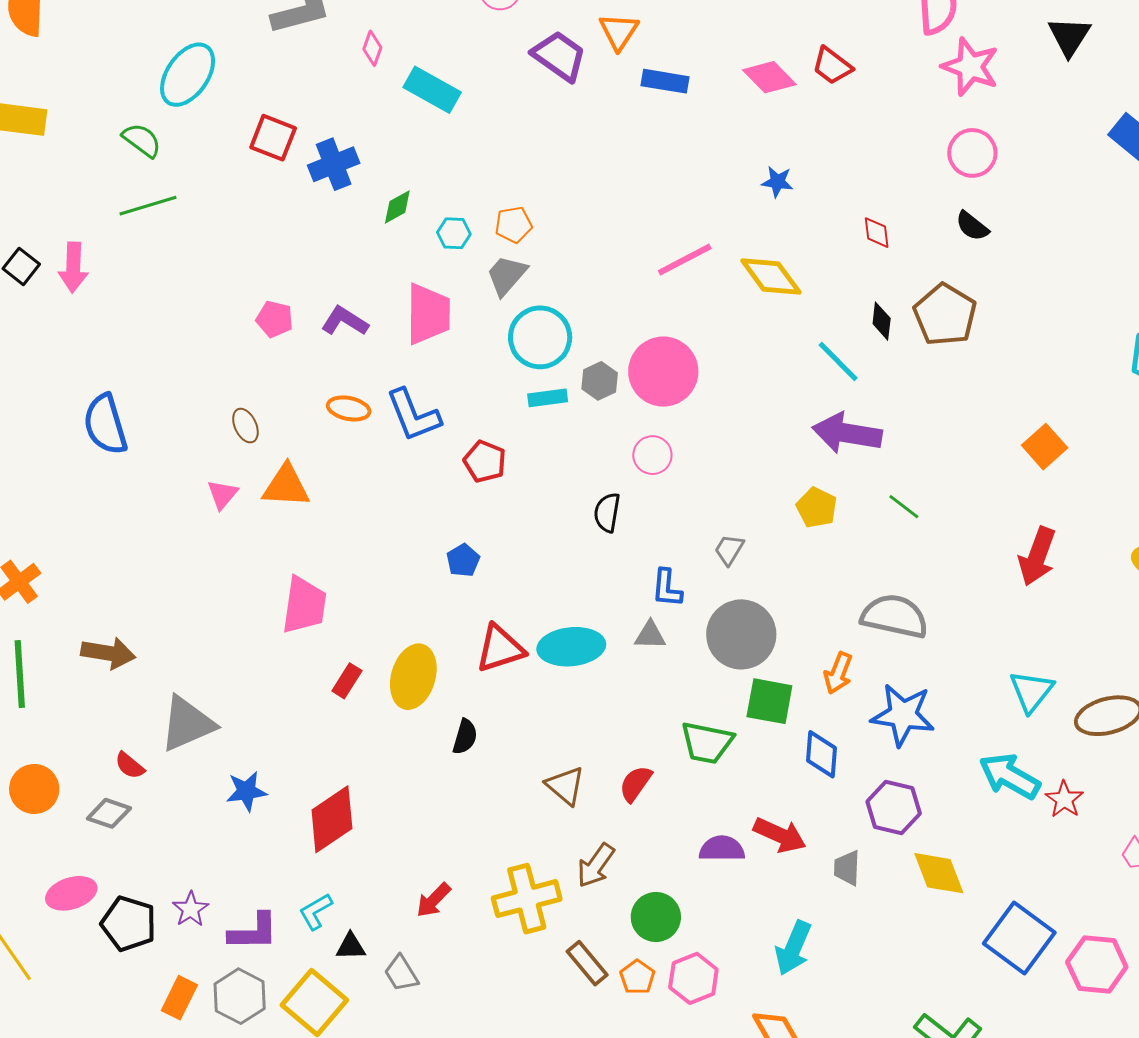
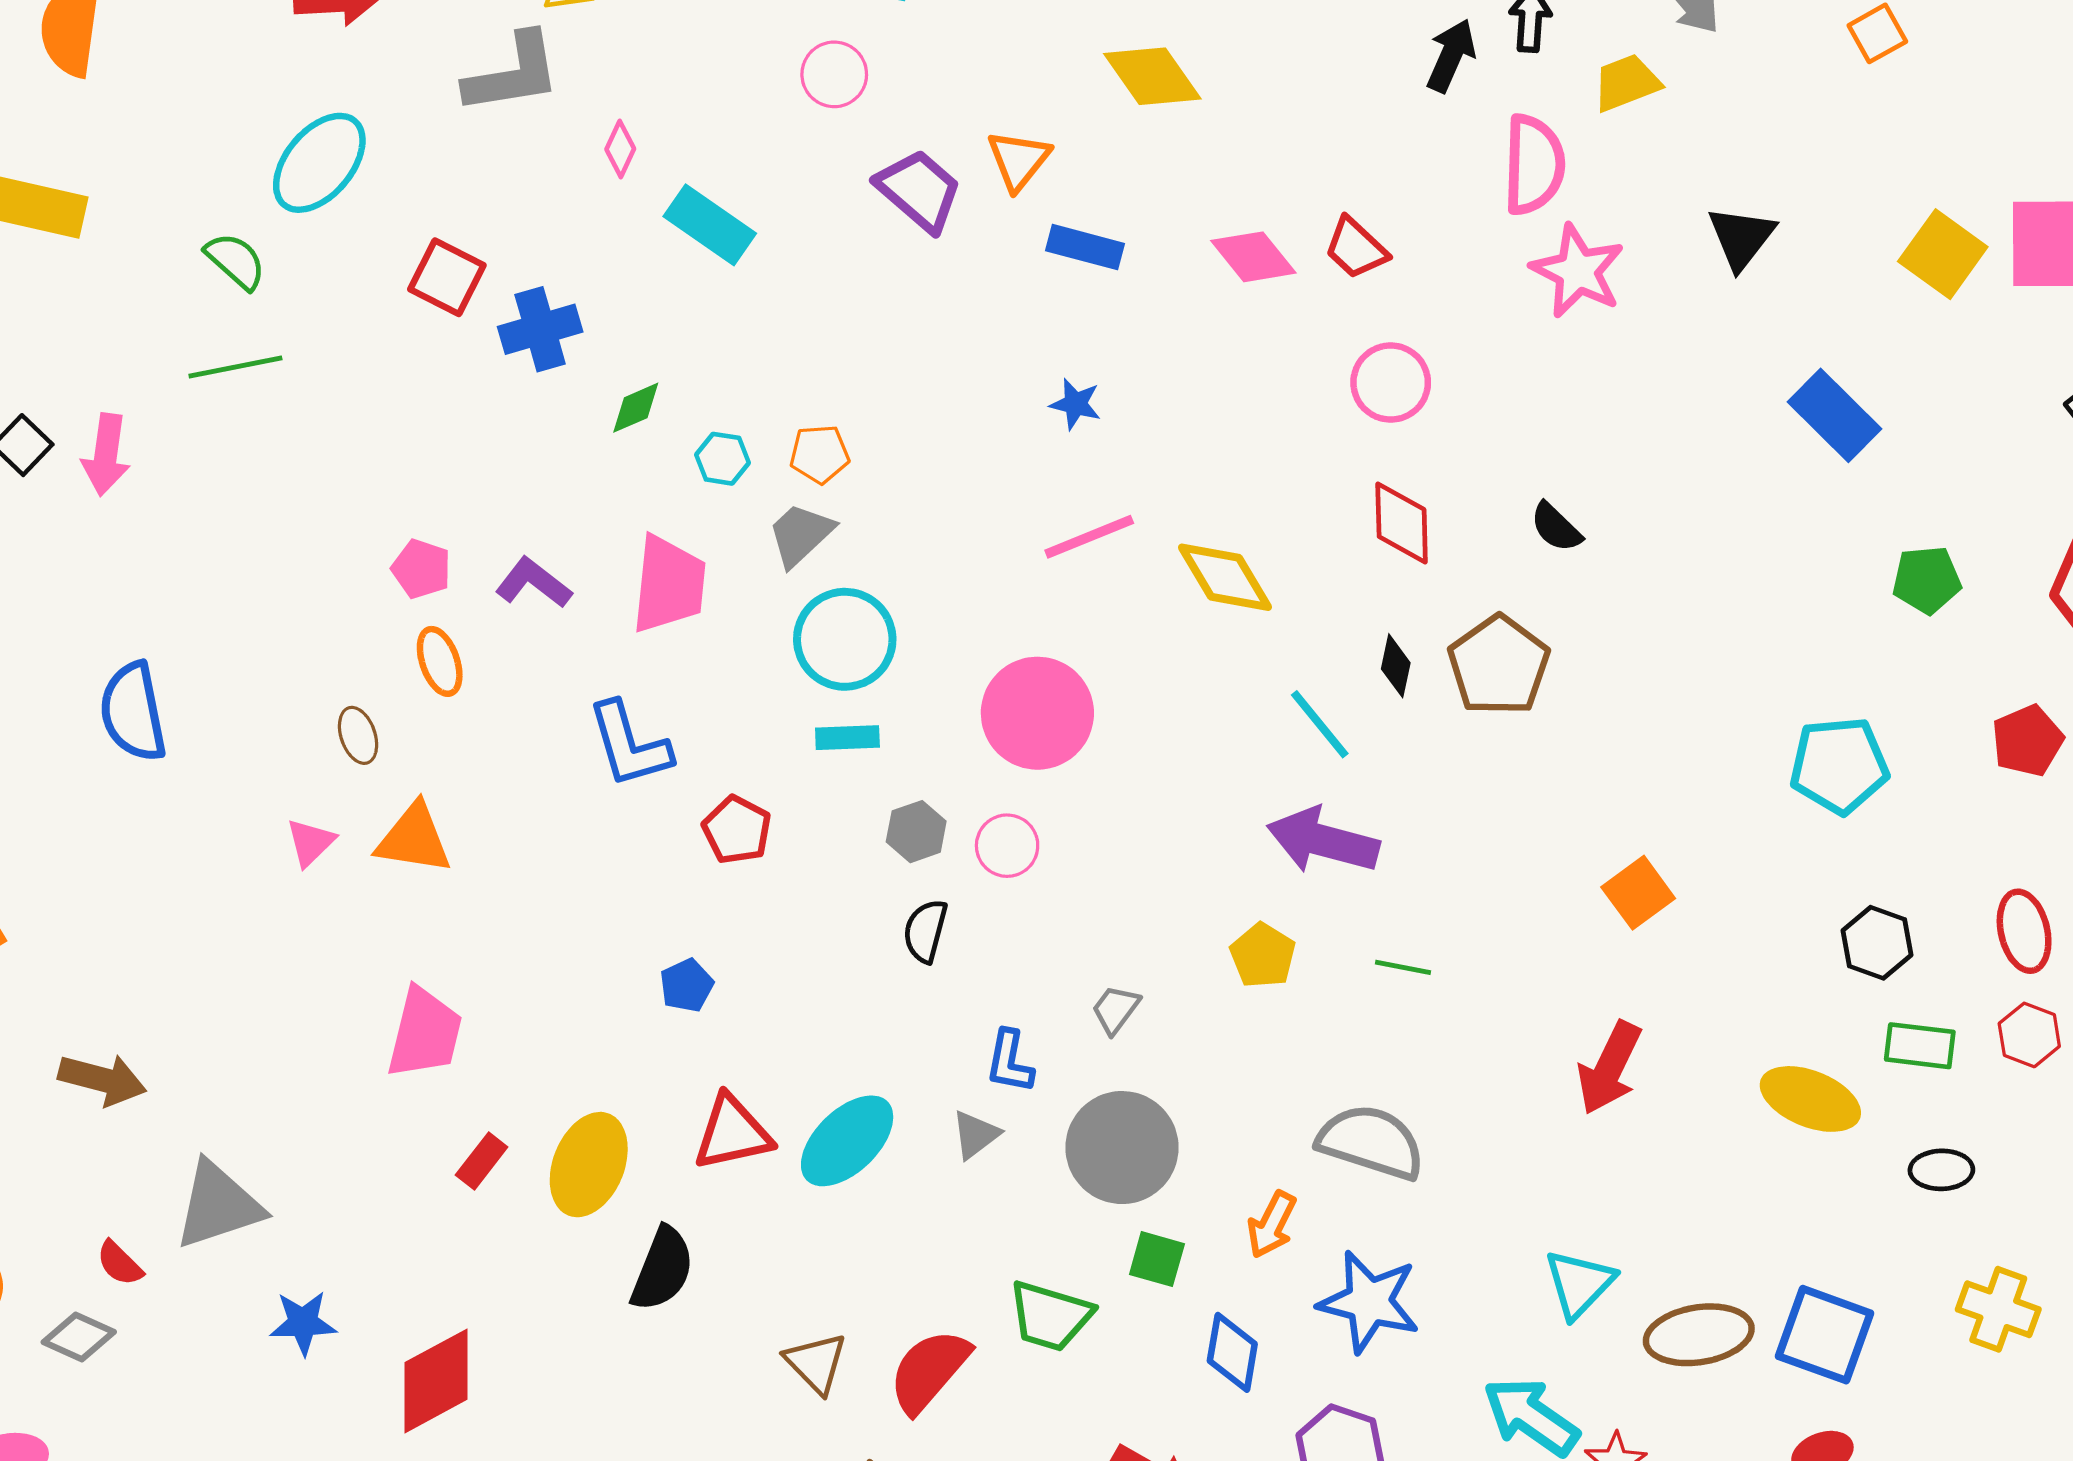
pink circle: (972, 153) -> (1391, 383), moved
blue star: (777, 182) -> (1075, 404), moved
red diamond: (877, 233) -> (1402, 523), size x1.6
gray hexagon: (600, 381) -> (916, 832), moved
orange ellipse: (349, 408) -> (440, 661), moved, turned 54
green line: (904, 507) -> (1403, 967), turned -32
gray triangle: (650, 635) -> (975, 1135), turned -44
cyan ellipse: (571, 647) -> (847, 1141), turned -44
green square: (769, 701) -> (1157, 1259), size x0.7
black semicircle: (465, 737) -> (662, 1269), size x1.5
red semicircle: (636, 784) -> (929, 1371), size x1.5

